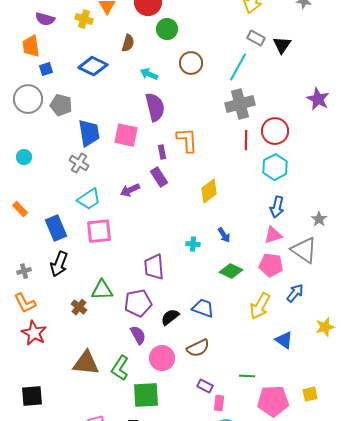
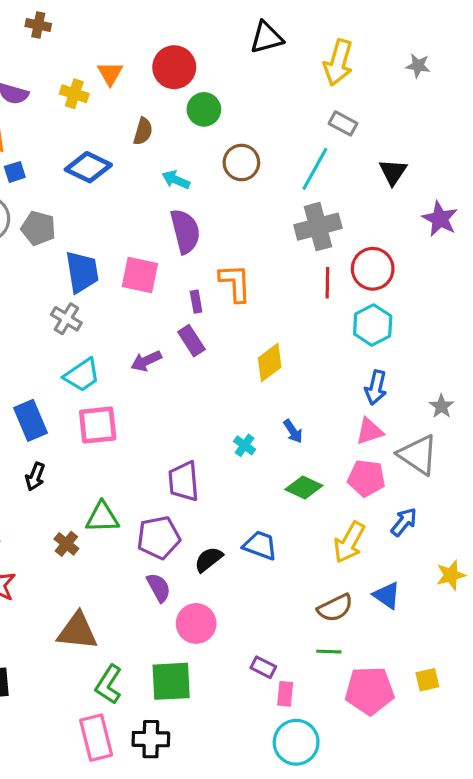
black triangle: (282, 45) -> (393, 172), moved
cyan cross: (193, 244) -> (245, 445), turned 32
black arrow: (59, 264) -> (35, 477), size x0.7
brown semicircle: (198, 348) -> (335, 608), moved
green L-shape: (120, 368) -> (109, 684), moved

